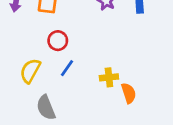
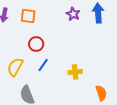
orange semicircle: (129, 93) -> (101, 93), moved

